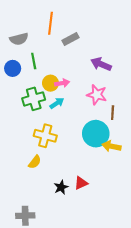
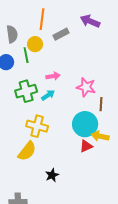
gray semicircle: (19, 39) -> (12, 34), turned -84
purple arrow: (101, 64) -> (90, 21), moved
yellow circle: (50, 83) -> (35, 44), moved
yellow semicircle: (35, 162) -> (27, 151), size x1.5
red triangle: (81, 183) -> (86, 146), moved

